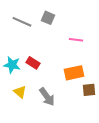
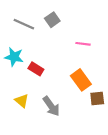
gray square: (48, 18) -> (52, 20), turned 32
cyan star: (12, 65) -> (14, 57), moved
orange rectangle: (74, 73) -> (81, 80), turned 66

